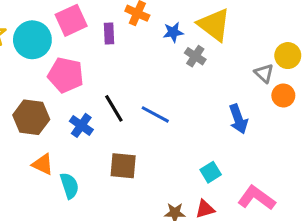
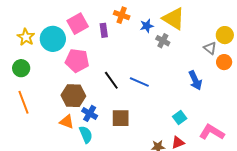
brown hexagon: (31, 117) -> (73, 96), moved
blue cross: (81, 125) -> (90, 113), moved

